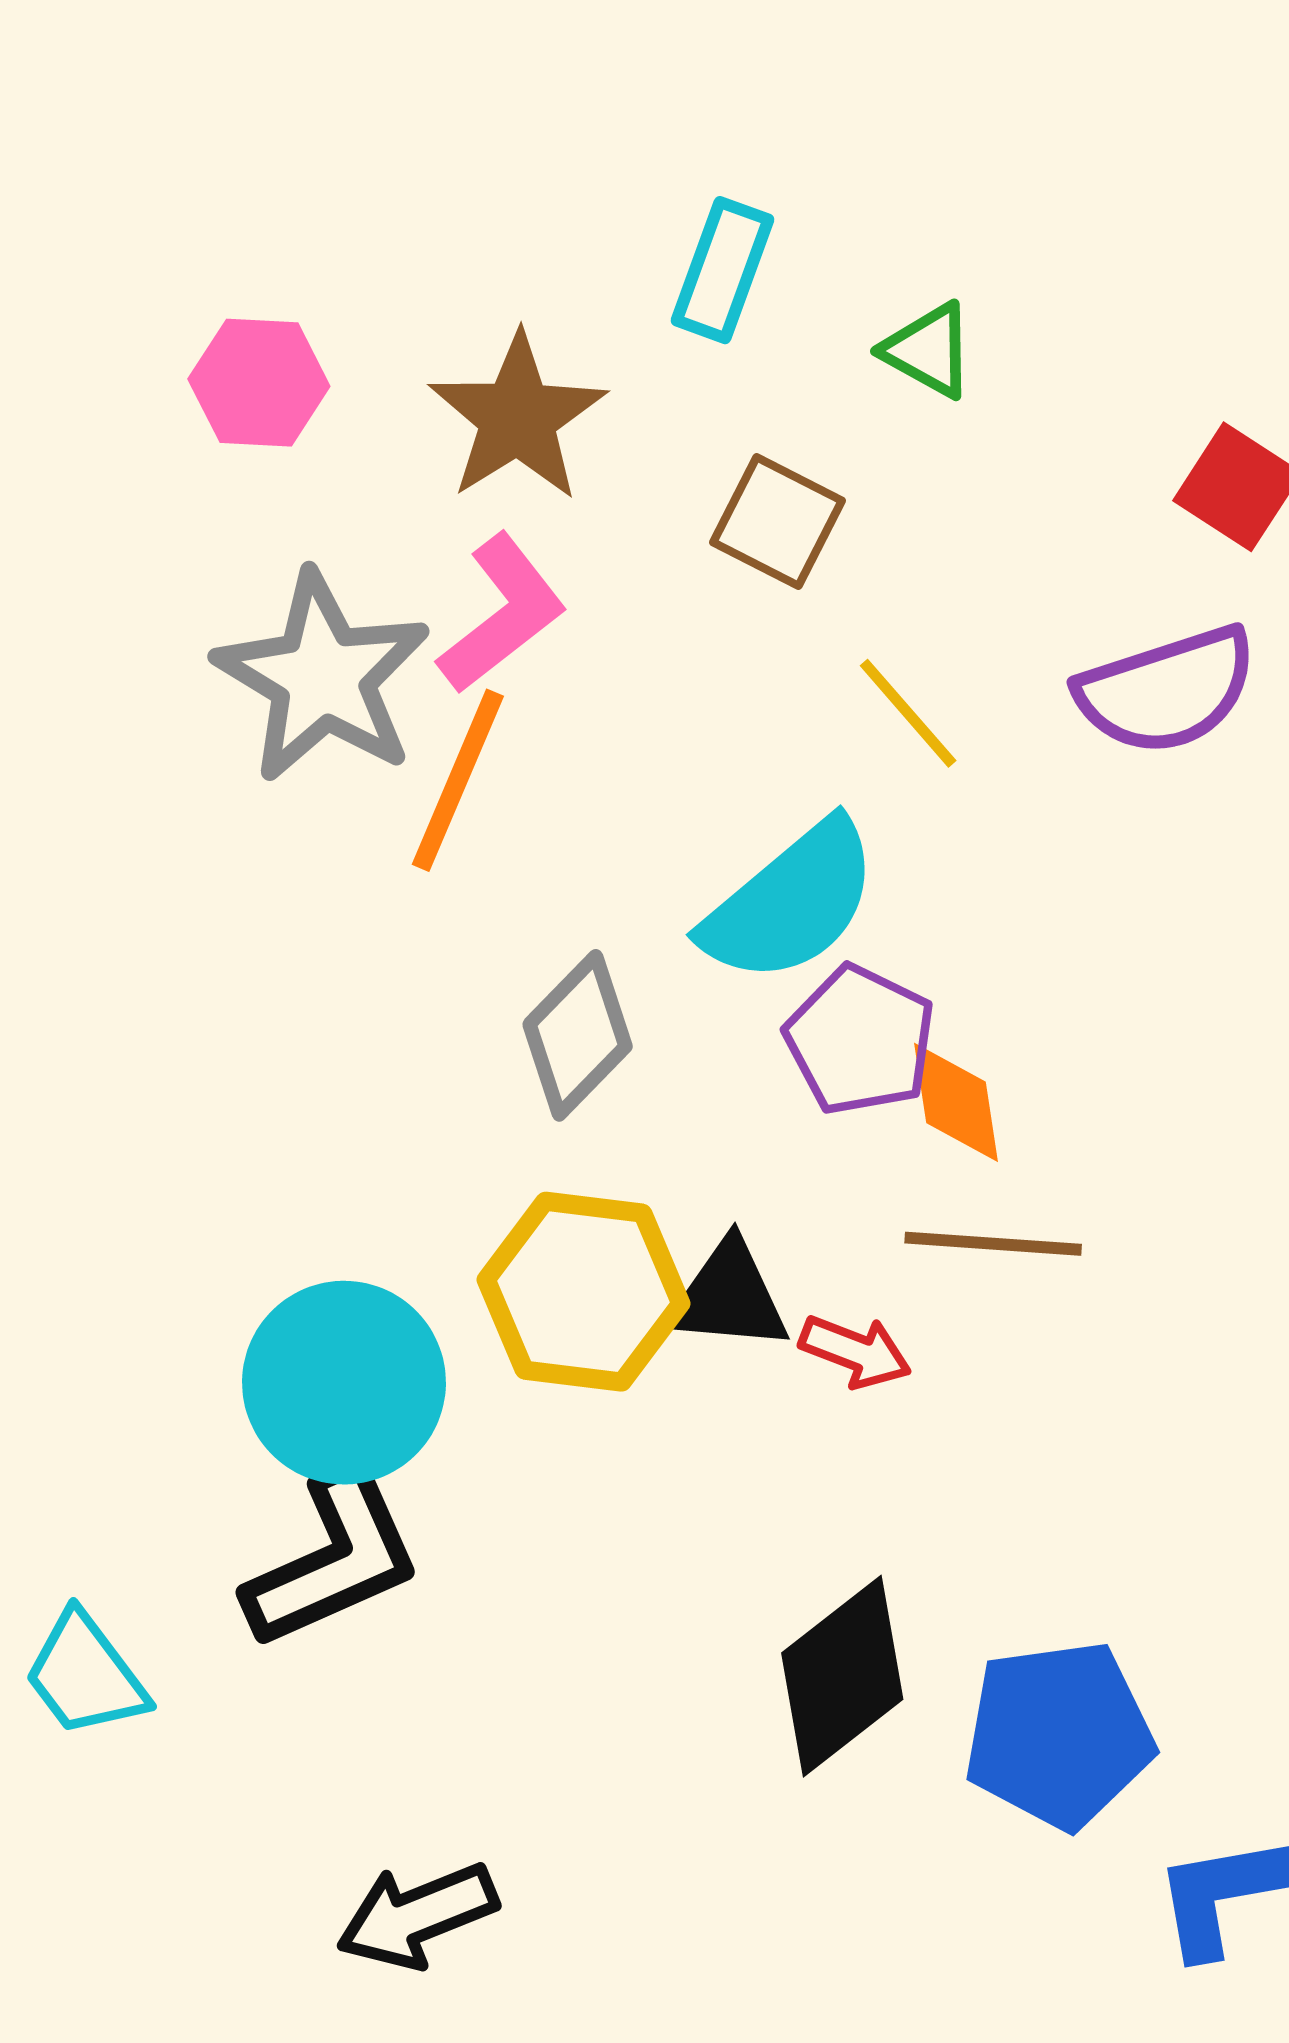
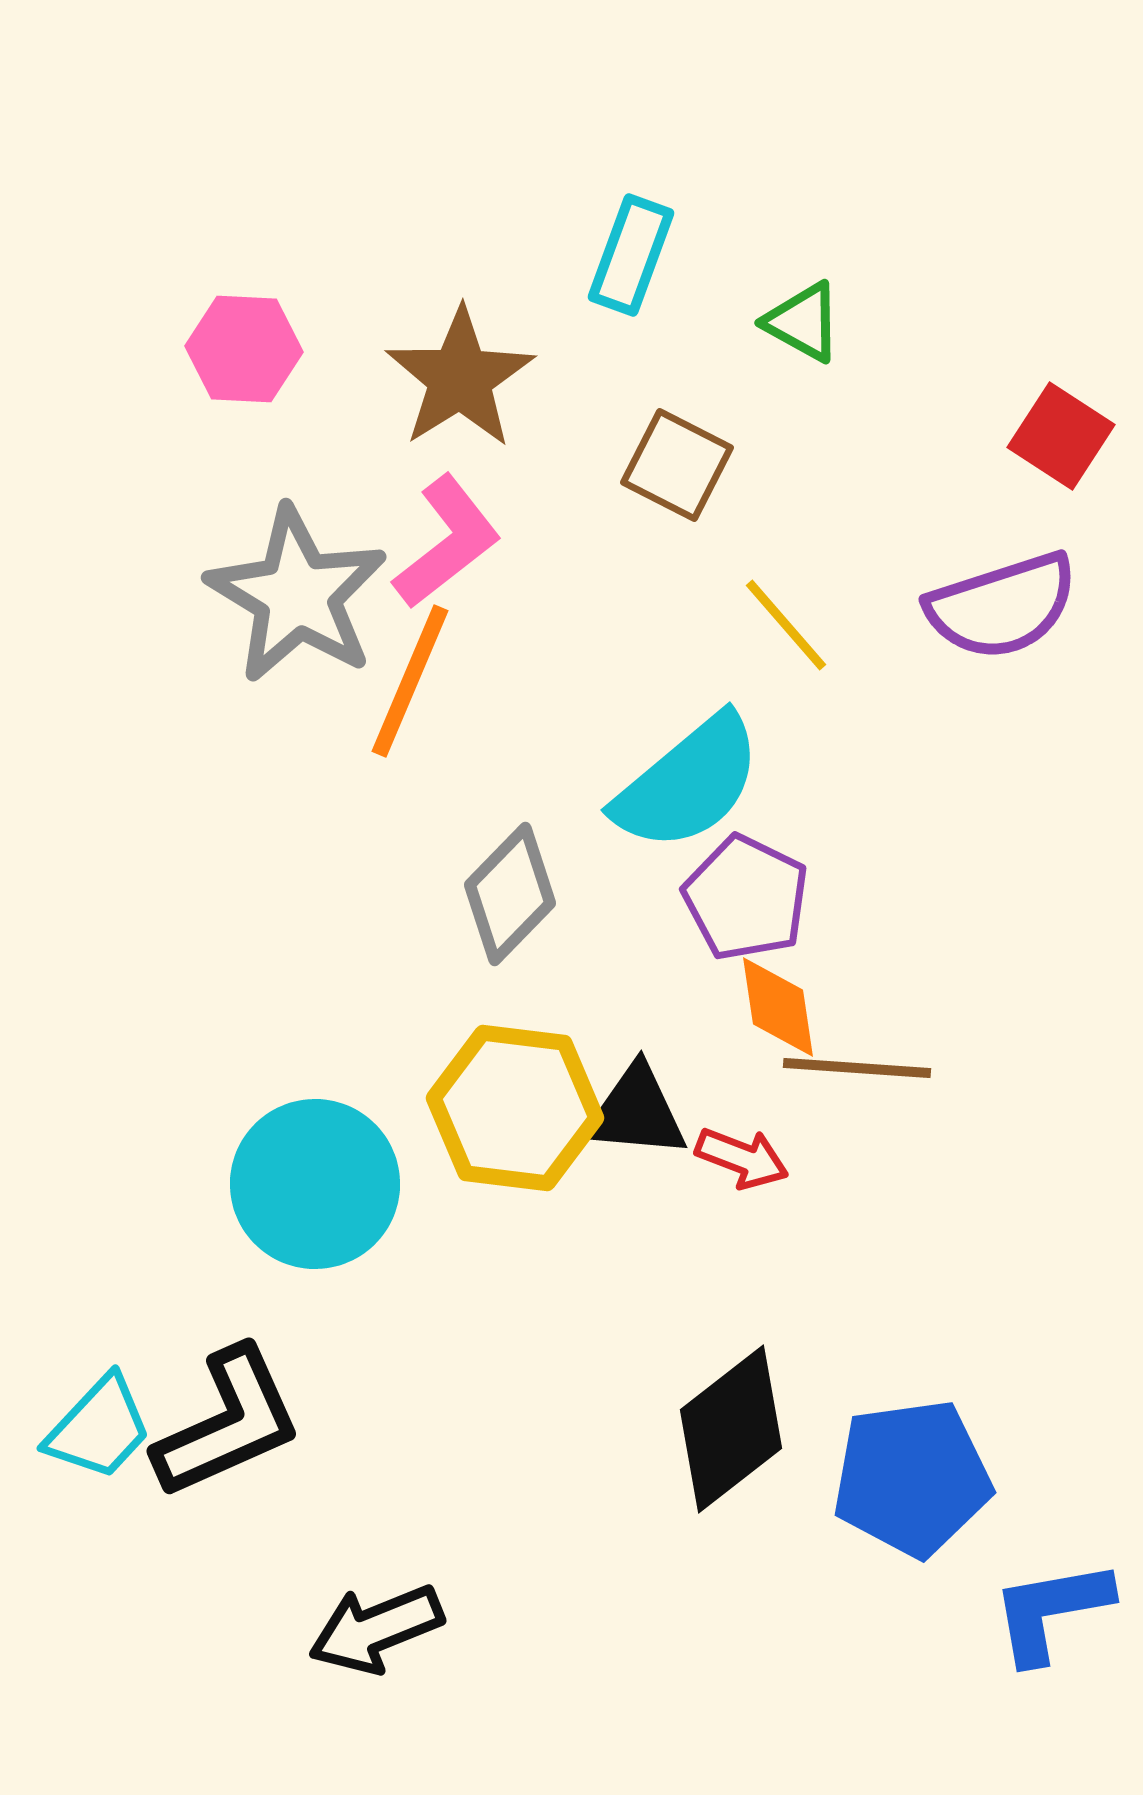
orange diamond: (956, 1102) -> (778, 1007), moved
black L-shape: (333, 1559) -> (228, 1423), moved
cyan trapezoid: (85, 1675) -> (99, 1428), turned -100

